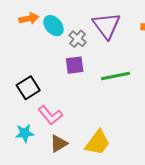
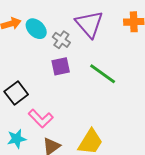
green line: (116, 76) -> (103, 74), turned 52

